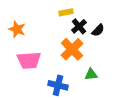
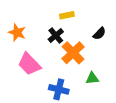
black cross: (79, 26) -> (56, 36), moved
pink trapezoid: (29, 60) -> (29, 64), turned 50

